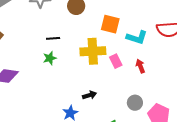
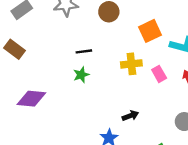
orange square: (110, 24) -> (150, 31), turned -36
yellow cross: (93, 51) -> (131, 64), size x0.7

